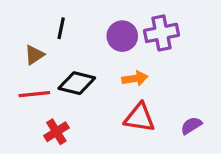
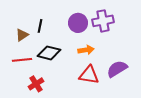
black line: (61, 28) -> (40, 26), moved
purple semicircle: (191, 125) -> (117, 69), moved, size x1.5

